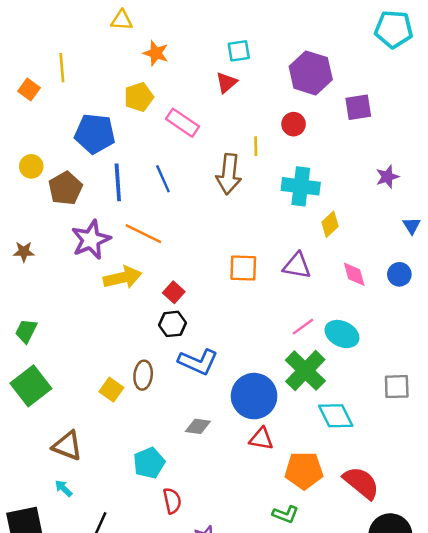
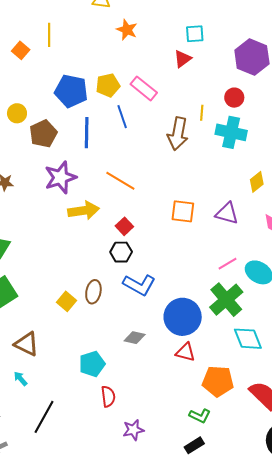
yellow pentagon: (139, 97) -> (108, 85), moved
blue line: (163, 179) -> (122, 117), moved
cyan cross: (301, 186) -> (231, 132), moved
orange line: (143, 234) -> (120, 181), moved

